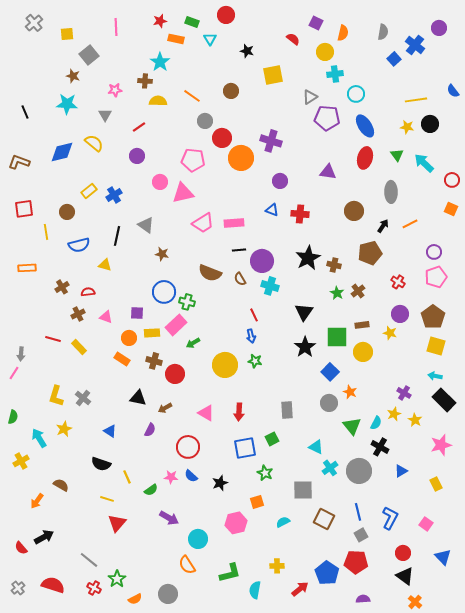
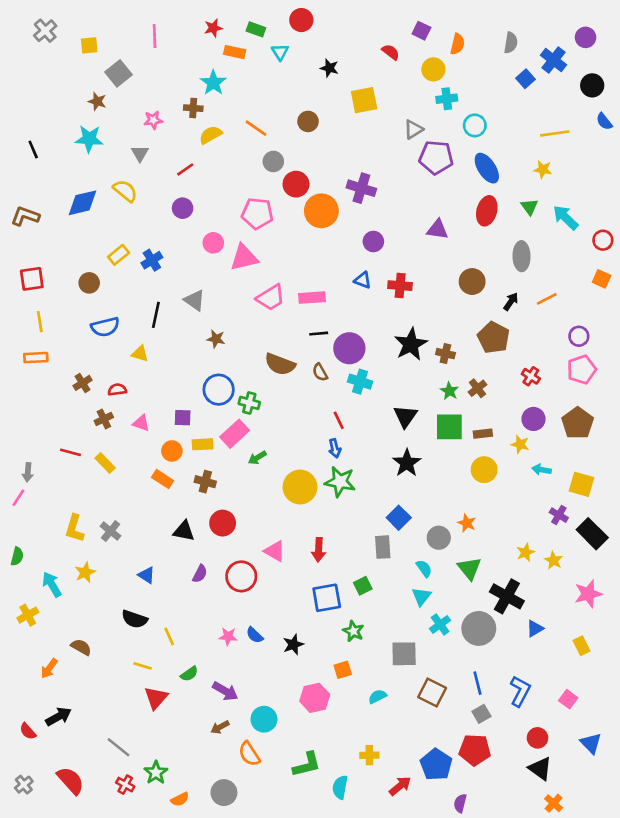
yellow semicircle: (158, 101) -> (211, 135), turned -30
black circle: (430, 124) -> (592, 85), moved
yellow line: (46, 232) -> (40, 322), moved
brown pentagon: (370, 253) -> (493, 338), turned -30
green square: (337, 337) -> (449, 427), moved
yellow square: (436, 346) -> (582, 484), moved
green star: (255, 361) -> (340, 482), size x1.6
blue square: (330, 372) -> (399, 518), moved
red circle: (175, 374) -> (223, 523), moved
cyan arrow: (435, 376) -> (542, 470), moved
purple cross: (404, 393) -> (559, 515), moved
brown arrow: (165, 408) -> (220, 727), moved
cyan semicircle: (376, 423) -> (424, 568), moved, turned -64
red circle: (188, 447) -> (241, 576), moved
cyan triangle: (316, 447) -> (421, 596), turned 42
black cross: (380, 447) -> (507, 596), size x1.4
green semicircle: (151, 490) -> (189, 674), moved
red semicircle: (53, 585) -> (70, 781), turned 30
purple semicircle: (363, 599) -> (460, 803), moved, turned -72

